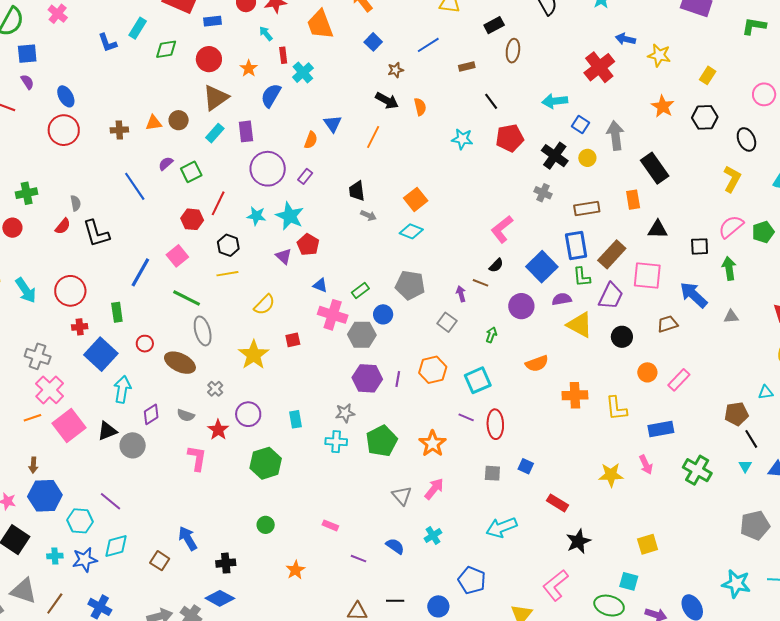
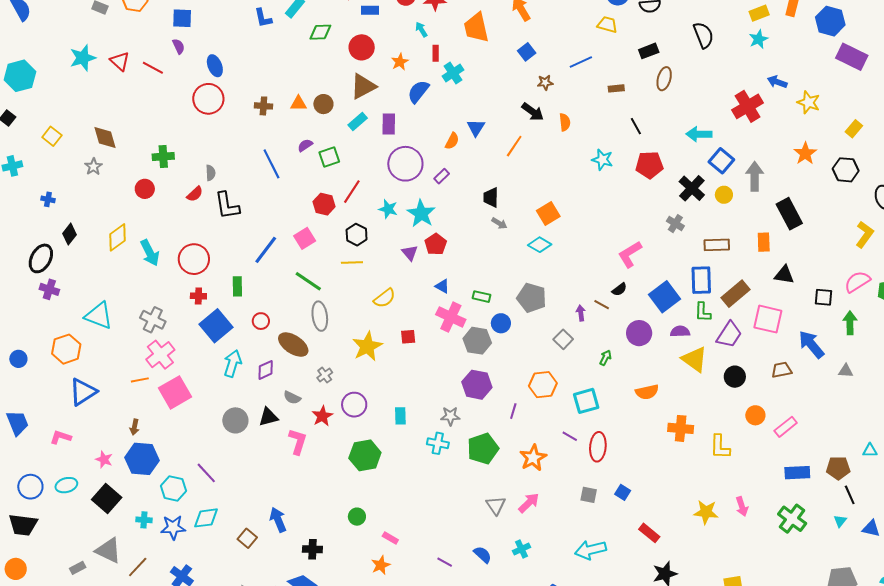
blue square: (580, 125) -> (721, 161), size x1.4
green rectangle: (360, 290) -> (482, 297), turned 42
purple line: (398, 379) -> (513, 411), moved
purple diamond: (151, 414) -> (266, 370), moved
blue rectangle: (661, 429) -> (797, 473), moved
black triangle: (107, 431) -> (268, 417), moved
pink rectangle: (330, 525) -> (390, 538), moved

